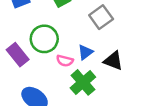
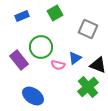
gray square: (101, 17) -> (88, 29), turned -30
green cross: (83, 82) -> (88, 87), moved

